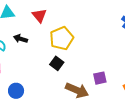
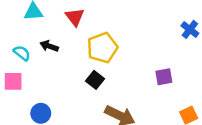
purple square: (100, 78) -> (164, 77), moved

